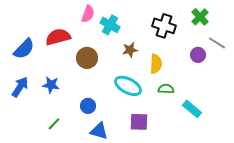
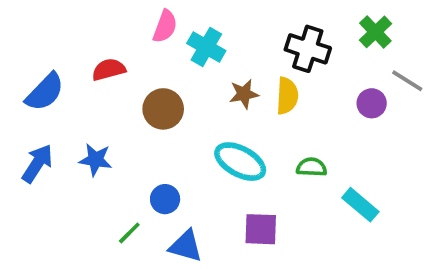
red semicircle: (58, 37) -> (109, 69), size x0.7
yellow semicircle: (156, 64) -> (287, 96), moved
green line: (54, 124) -> (129, 233), moved

